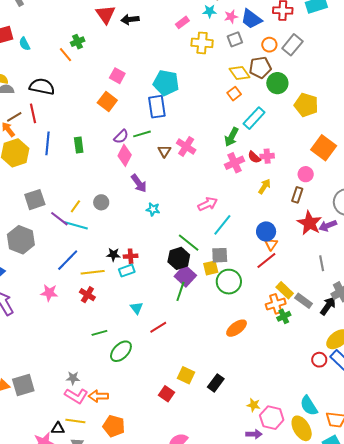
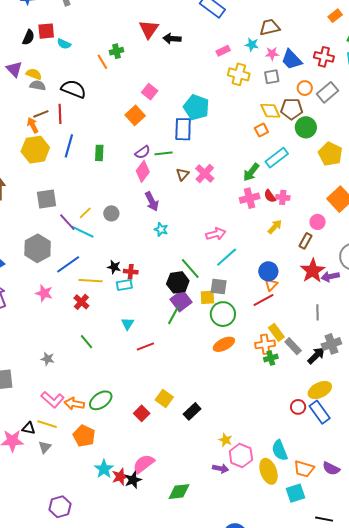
cyan semicircle: (25, 44) -> (64, 44), turned -48
gray hexagon: (21, 240) -> (38, 248), moved
orange ellipse: (237, 328) -> (224, 344), moved
green line: (99, 333) -> (86, 342), turned 56
green ellipse: (121, 351) -> (101, 400), moved
gray star: (73, 378) -> (48, 359), moved

